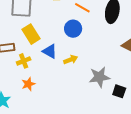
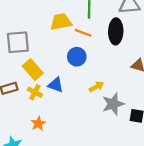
yellow arrow: (71, 60) -> (96, 87), moved
yellow cross: (24, 61) -> (35, 92), moved, turned -32

